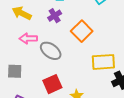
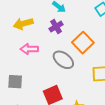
yellow arrow: (22, 13) -> (23, 24), turned -42
gray ellipse: (51, 51) -> (63, 60), moved

